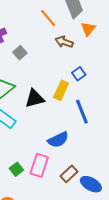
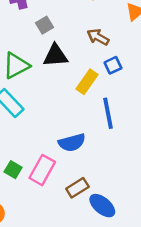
brown arrow: (64, 42) -> (98, 37), moved
black triangle: (35, 98) -> (55, 56), moved
green square: (16, 169) -> (13, 170), turned -32

